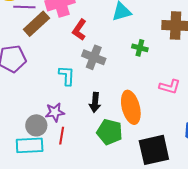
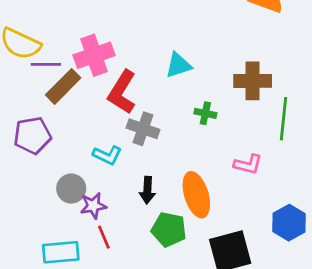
red L-shape: (79, 30) -> (122, 92), size x1.5
cyan L-shape: (67, 76) -> (107, 155), turned 115
gray circle: (36, 125) -> (71, 189), moved
red line: (62, 136) -> (104, 237), turned -30

